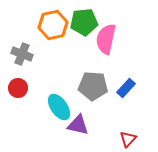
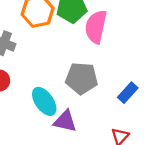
blue rectangle: (126, 88) -> (128, 93), moved

